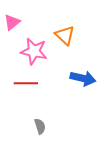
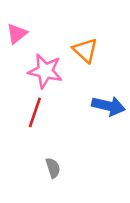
red line: (26, 83) -> (35, 112), turned -70

